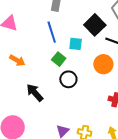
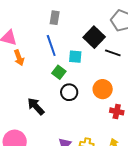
orange arrow: (17, 60) -> (19, 58), moved, turned 42
orange circle: (103, 64) -> (103, 89), moved

